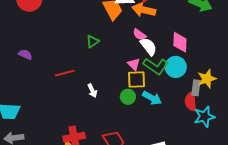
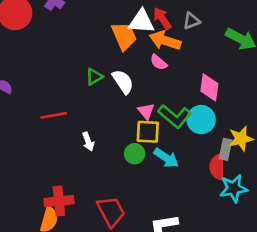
pink semicircle: (139, 35) -> (159, 62), moved
white semicircle: (148, 46) -> (123, 82), moved

